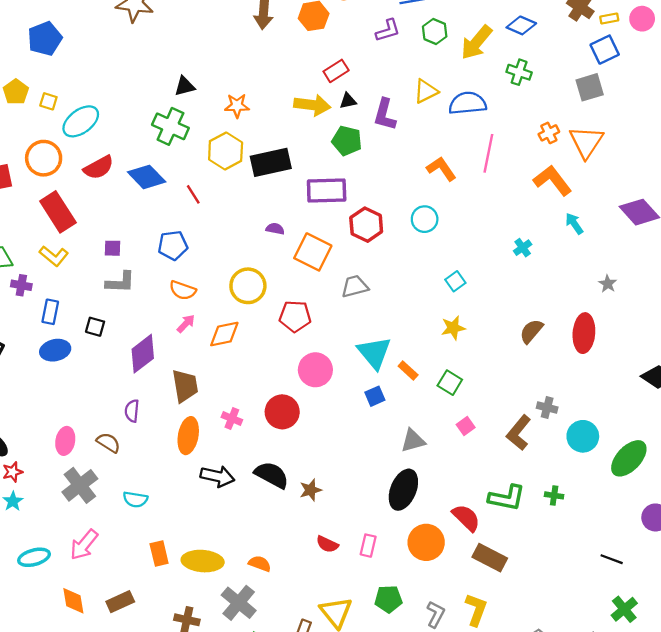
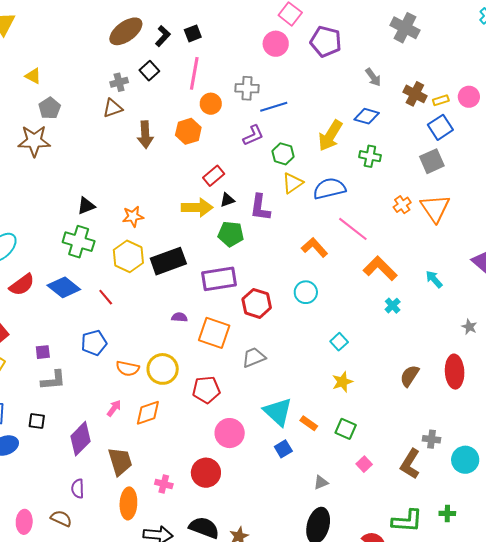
green hexagon: (435, 31) -> (283, 154), moved
pink line: (488, 153) -> (353, 229), turned -56
orange L-shape: (552, 180) -> (380, 268), moved
orange semicircle: (183, 290) -> (128, 368), moved
gray triangle: (413, 441) -> (321, 482), size x0.7

